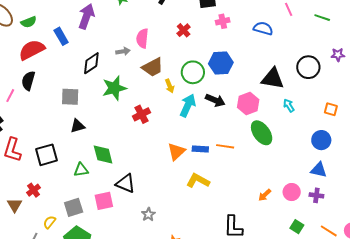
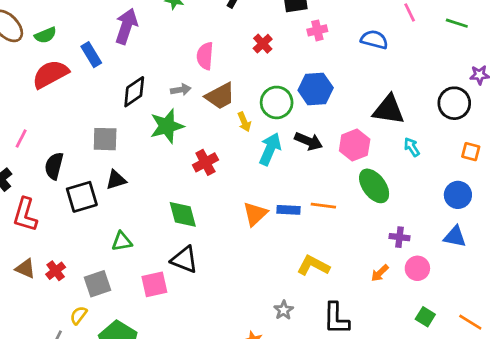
gray arrow: (123, 51) -> (181, 90), moved
black circle: (308, 67) -> (454, 103), moved
black semicircle: (28, 81) -> (54, 166), moved
green diamond: (103, 154) -> (183, 214), moved
black square: (46, 155) -> (82, 197), moved
yellow L-shape: (198, 181) -> (313, 265), moved
purple cross: (316, 195) -> (400, 237), moved
brown triangle: (15, 205) -> (25, 269), moved, turned -35
gray square: (74, 207) -> (97, 284), moved
gray star: (148, 214) -> (284, 310), moved

